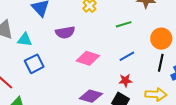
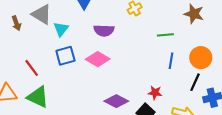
cyan triangle: (25, 40) -> (61, 29), turned 49
blue line: (127, 56) -> (171, 61), moved, turned -63
pink diamond: (88, 58) -> (98, 59), moved

